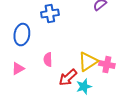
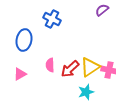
blue cross: (50, 14) -> (52, 19), turned 36
red arrow: (68, 78) -> (70, 69), moved

